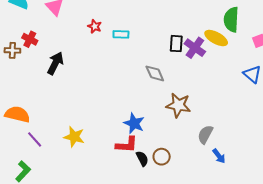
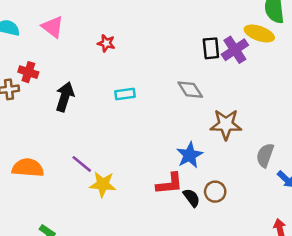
cyan rectangle: (121, 34) -> (125, 94), moved
purple cross: (195, 48) -> (235, 50), turned 30
blue star: (134, 123) -> (190, 155), moved, turned 30
purple line: (35, 139) -> (82, 164), moved

